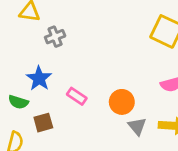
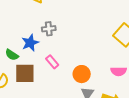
gray cross: (55, 37) -> (49, 29), moved
brown square: (43, 123) -> (25, 73), size x1.5

